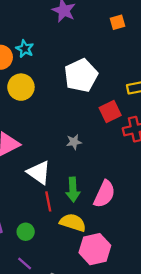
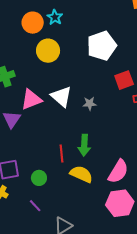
white triangle: (39, 172) -> (61, 97), moved
pink semicircle: (104, 194) -> (118, 171), moved
pink hexagon: (95, 249) -> (120, 203), moved

